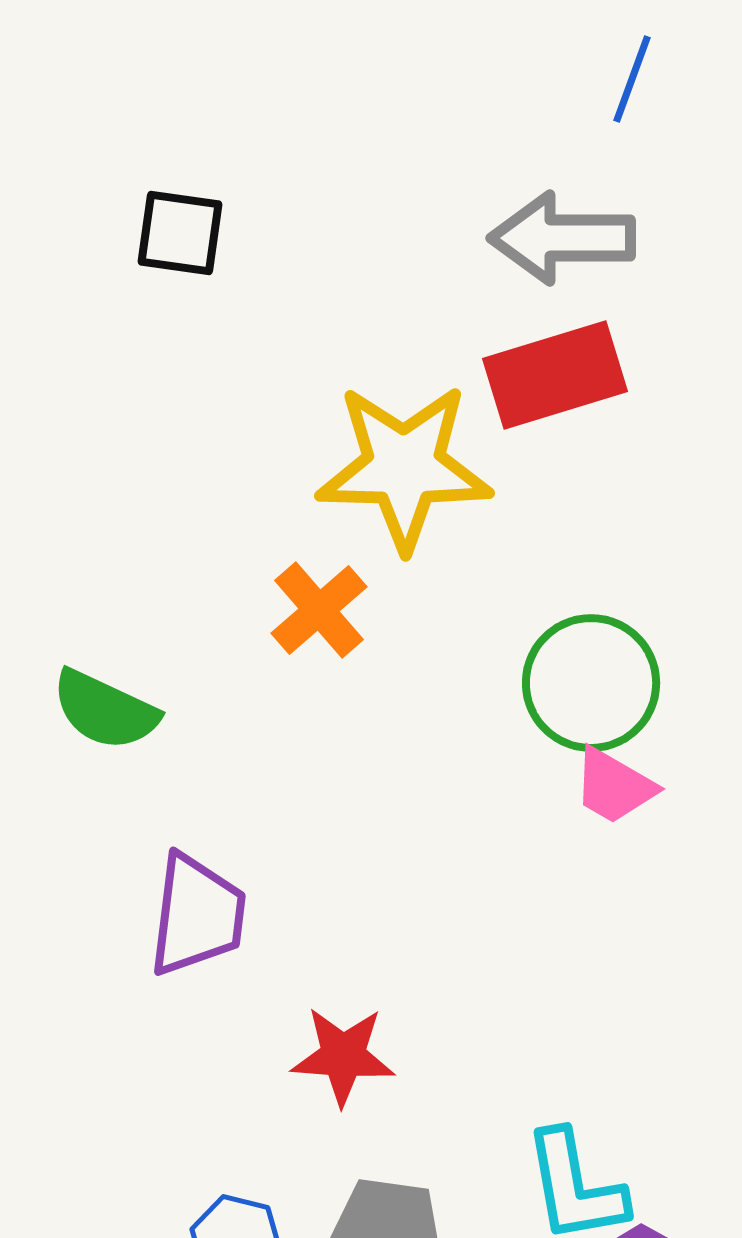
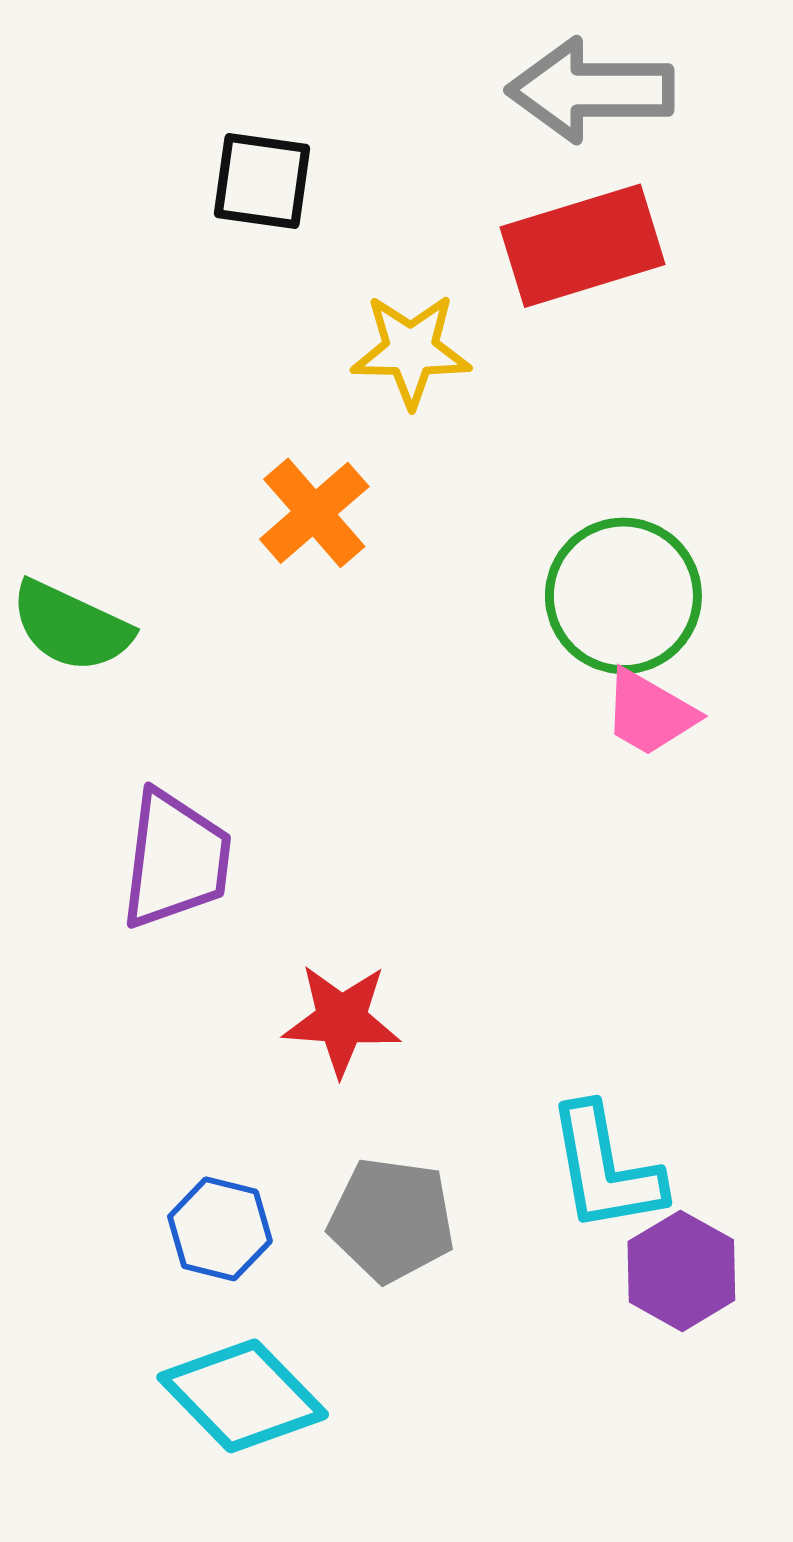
black square: (180, 233) -> (262, 181), moved
yellow star: (404, 467) -> (411, 350), size x0.6

